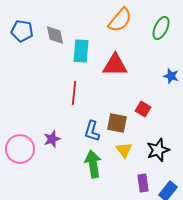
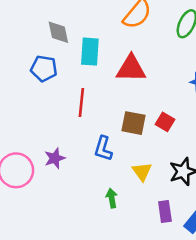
blue pentagon: (22, 31) -> (44, 69), moved
brown square: (117, 123) -> (133, 123), moved
green arrow: (93, 164) -> (112, 198), moved, size x0.6

